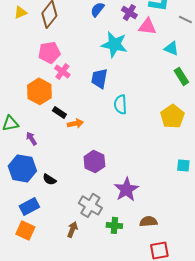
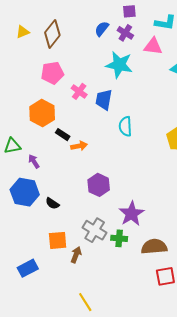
purple cross: (129, 12) -> (125, 33), moved
pink cross: (62, 71) -> (79, 91), moved
blue rectangle: (29, 206) -> (28, 268), moved
brown semicircle: (148, 221) -> (154, 247), size x1.4
green cross: (114, 225) -> (119, 238), moved
orange square: (25, 230) -> (58, 240), moved, turned -30

